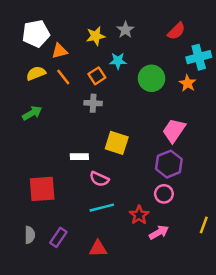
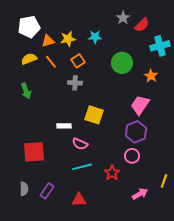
gray star: (125, 30) -> (123, 18), moved
yellow star: (96, 36) -> (68, 39), moved
cyan star: (118, 61) -> (95, 37), moved
orange star: (188, 83) -> (151, 76), moved
green arrow: (32, 113) -> (26, 91), turned 98
pink arrow: (159, 232) -> (140, 194), moved

